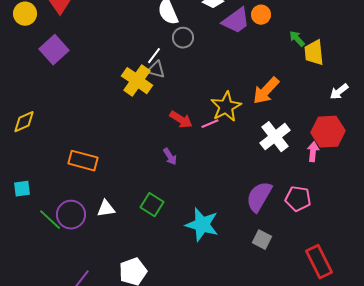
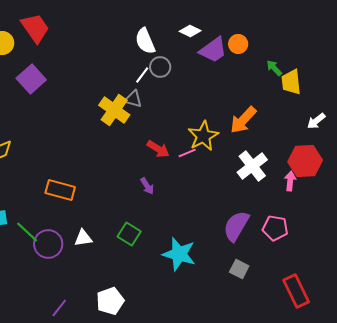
white line: (154, 56) -> (142, 75), moved
green line: (50, 220) -> (27, 232), moved

